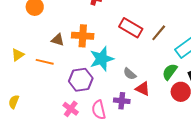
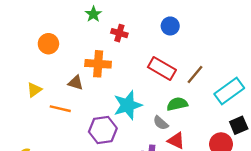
orange cross: (83, 36) -> (98, 64), moved
yellow triangle: (18, 55) -> (34, 90), moved
green semicircle: (170, 72) -> (177, 104), moved, turned 42

